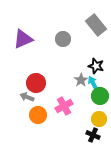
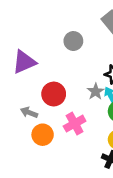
purple triangle: (23, 39) -> (24, 62), moved
red circle: (36, 83) -> (54, 94), moved

